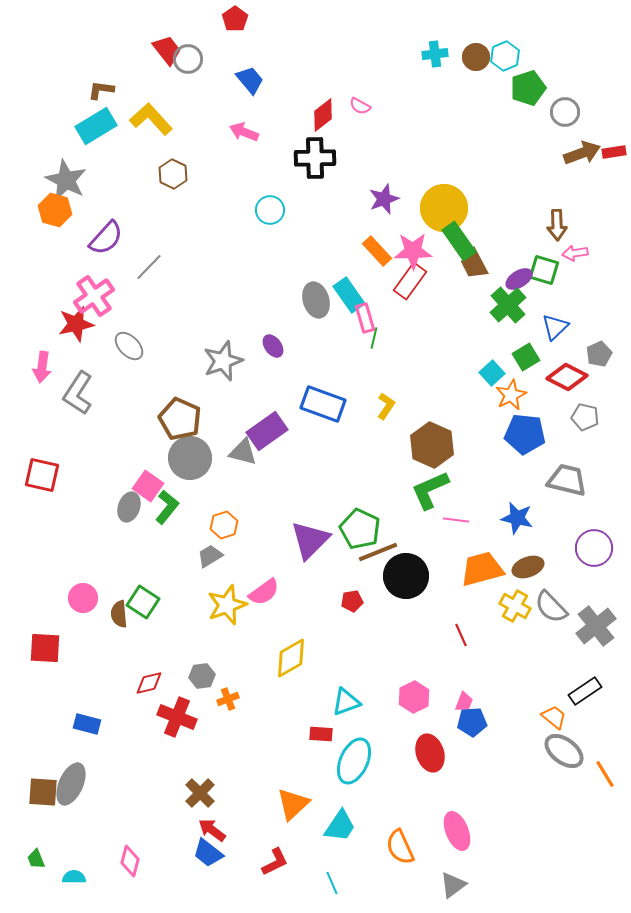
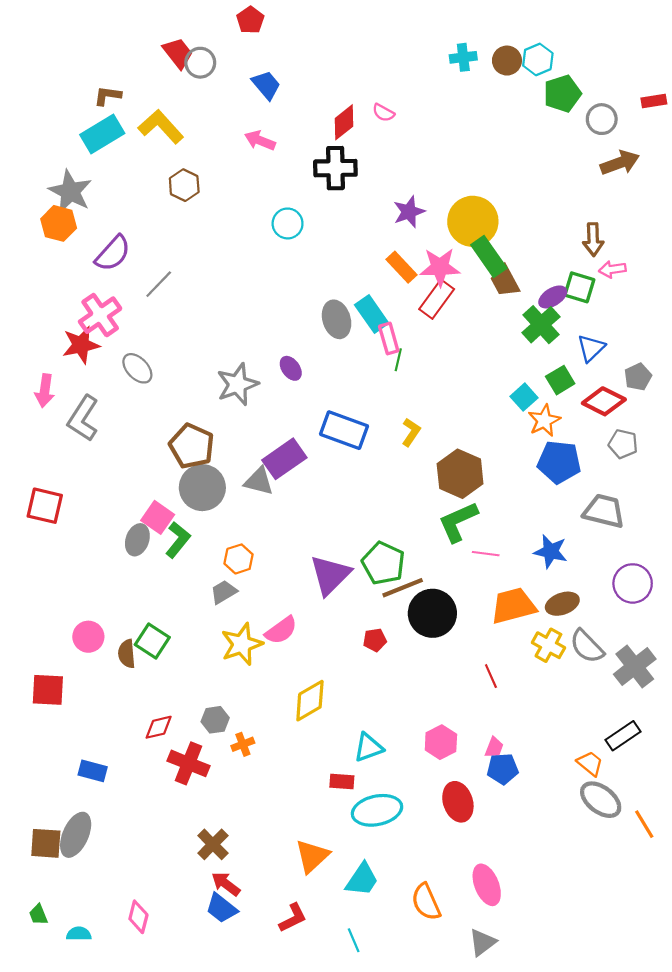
red rectangle: (614, 152) -> (654, 101), moved
cyan ellipse: (354, 761) -> (377, 810), turned 54

